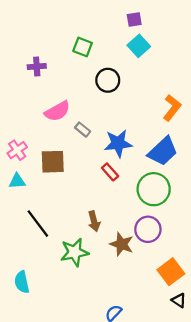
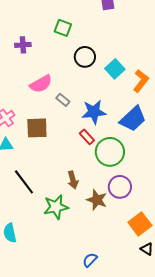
cyan square: (139, 46) -> (115, 69), moved
green circle: (154, 189) -> (110, 152), moved

